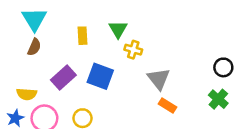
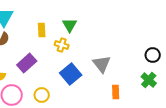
yellow cross: (133, 50) -> (62, 45), moved
blue square: (100, 76) -> (71, 74), moved, turned 30
orange rectangle: (168, 105) -> (116, 92), moved, turned 56

